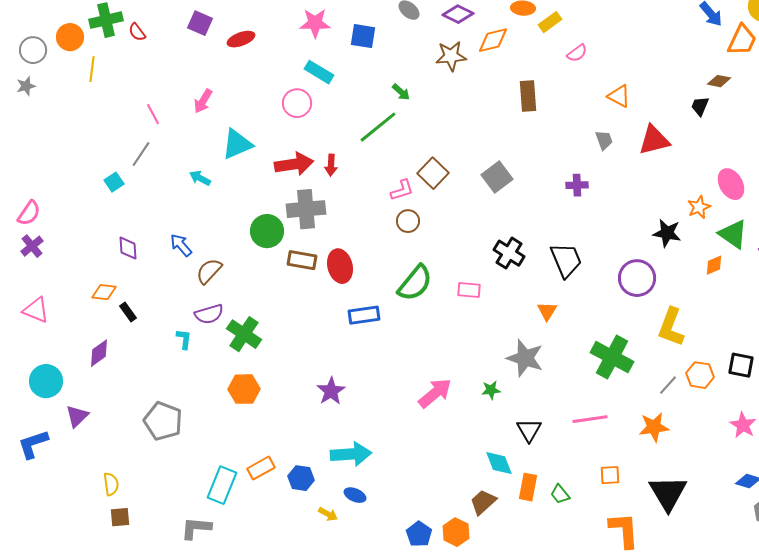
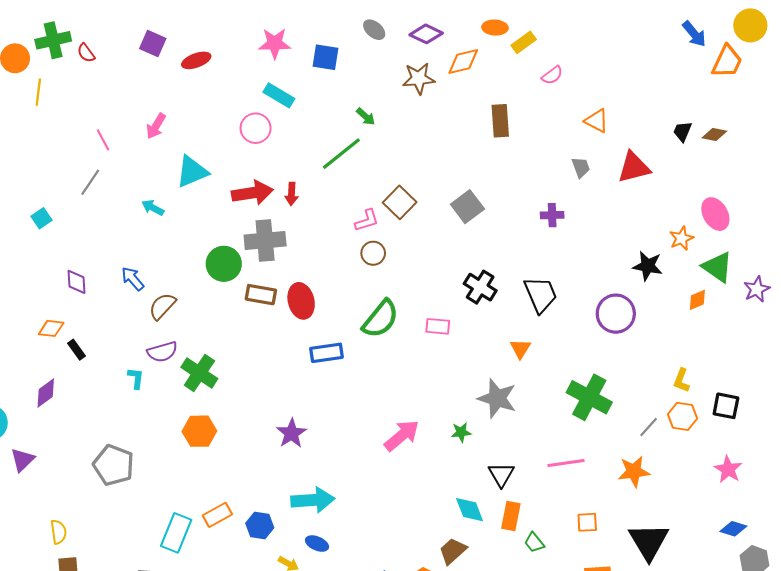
brown diamond: (719, 81) -> (714, 135), moved
cyan square: (114, 182) -> (42, 218), moved
yellow L-shape: (671, 327) -> (681, 380), moved, size x0.6
orange rectangle: (528, 487) -> (511, 516), moved

